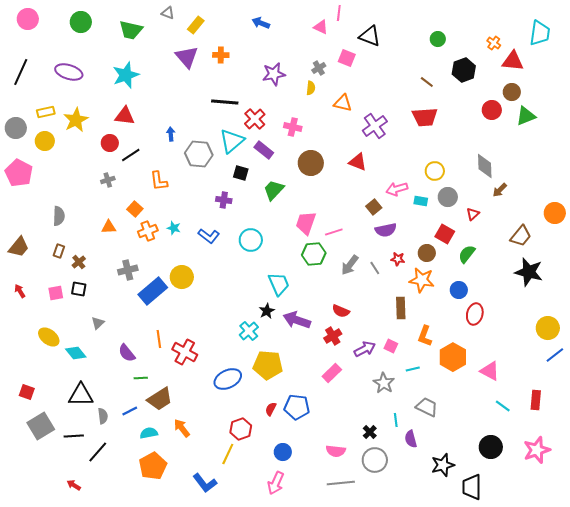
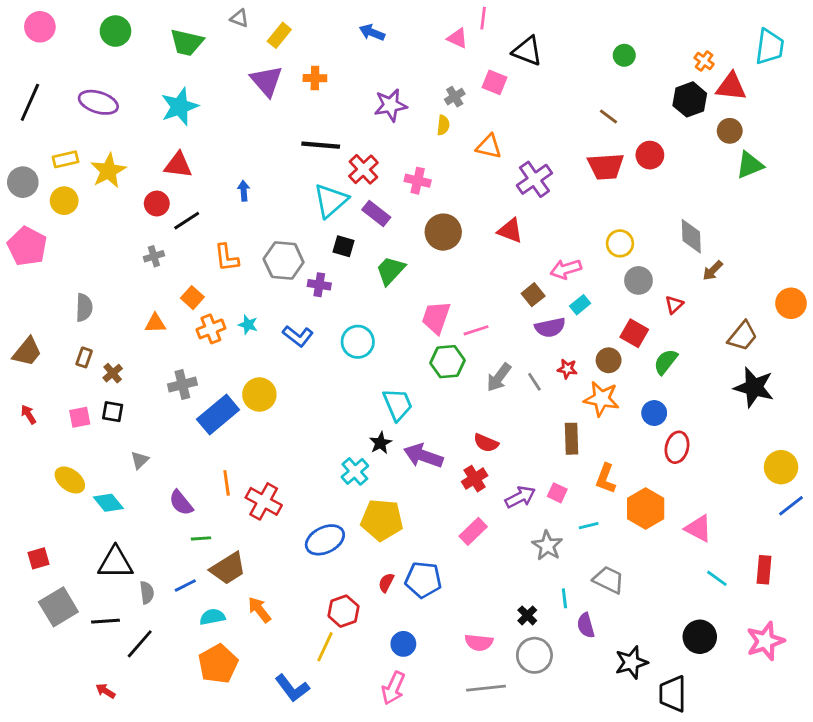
black hexagon: (464, 70) -> (690, 99), moved
red circle: (492, 110) -> (650, 155), moved
gray hexagon: (199, 154) -> (284, 261), moved
cyan rectangle: (421, 201) -> (580, 305), moved, turned -48
red square: (27, 392) -> (38, 558), turned -35

